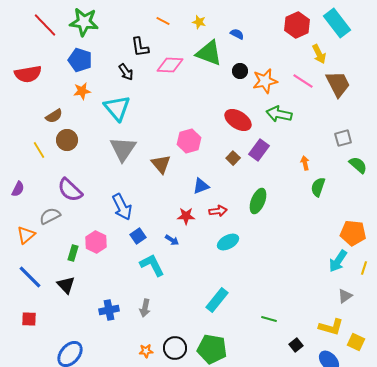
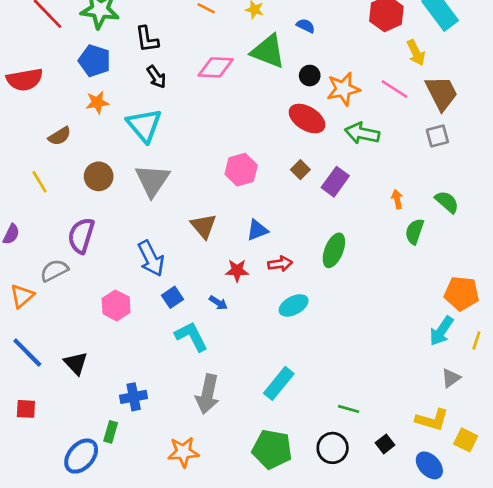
black L-shape: (140, 47) -> (147, 39), moved
red ellipse: (238, 120) -> (307, 119), moved
gray square: (343, 138) -> (437, 136), moved
brown circle: (67, 140) -> (99, 176), moved
brown square: (233, 158) -> (300, 170), moved
brown triangle: (161, 164) -> (203, 226), moved
green semicircle: (358, 165) -> (447, 202), moved
purple semicircle: (70, 190) -> (81, 236), turned 64
green rectangle: (73, 253) -> (111, 432), moved
gray arrow: (145, 308) -> (208, 394), moved, size x1.6
black circle: (175, 348) -> (333, 448), moved
orange star: (146, 351) -> (183, 452), size x1.6

